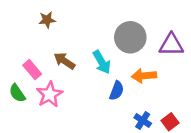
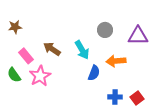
brown star: (47, 20) -> (15, 27), moved
gray circle: (130, 37) -> (105, 30), size x0.6
blue cross: (143, 120) -> (115, 97), turned -32

